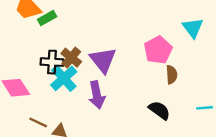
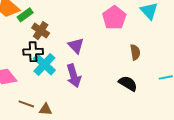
pink pentagon: (158, 50) -> (114, 18), moved
brown cross: (71, 58) -> (41, 31), moved
purple triangle: (103, 60) -> (76, 46), size x0.7

